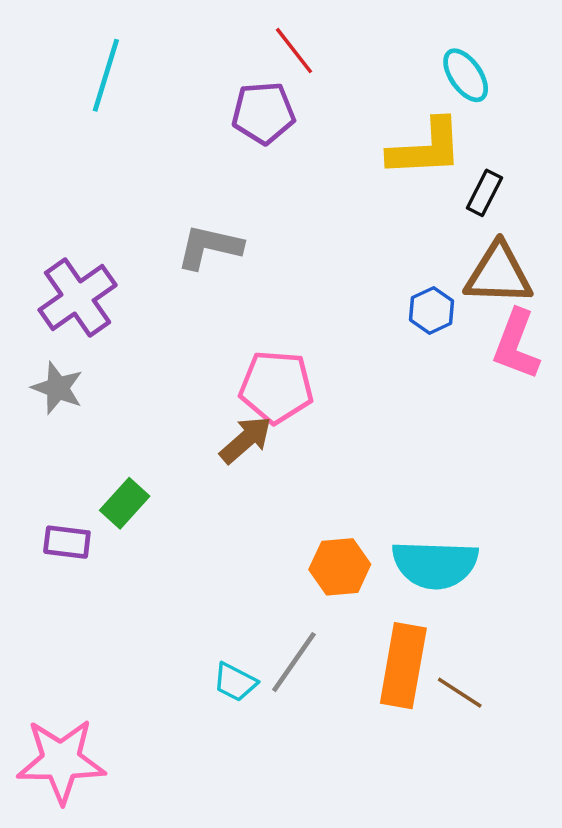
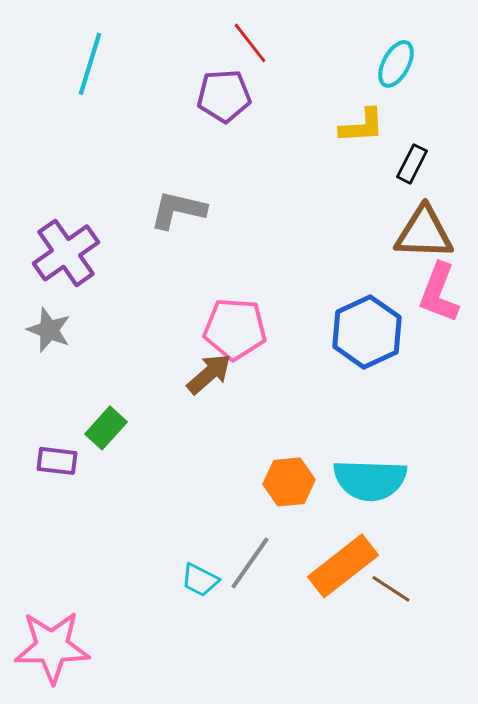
cyan ellipse: (466, 75) -> (396, 64), turned 63
yellow L-shape: (426, 148) -> (362, 126), size x0.7
blue hexagon: (432, 310) -> (367, 332), moved, size x1.8
orange rectangle: (403, 666) -> (343, 566), turned 42

